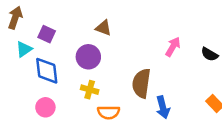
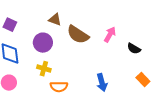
black semicircle: (210, 54) -> (134, 49), moved
brown semicircle: (141, 83) -> (78, 35), moved, turned -65

